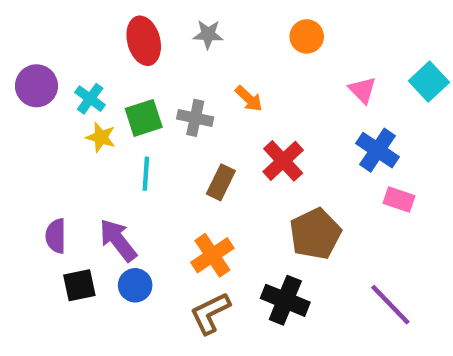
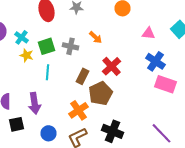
pink triangle: (362, 90) -> (148, 33), turned -40
pink rectangle: (399, 199) -> (166, 84), size x1.5
brown pentagon: (315, 234) -> (100, 93), moved
purple arrow: (118, 240) -> (34, 103), turned -150
blue circle: (135, 285) -> (48, 133), moved

